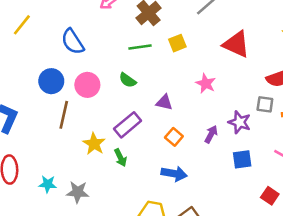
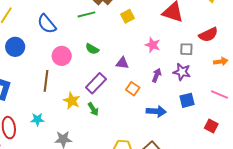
green line: (140, 47) -> (86, 14), moved
blue circle: (51, 81) -> (15, 47), moved
gray square: (265, 104) -> (186, 49), moved
purple arrow: (211, 134) -> (157, 75), moved
blue arrow: (174, 174) -> (156, 111), moved
cyan star: (48, 184) -> (37, 119), moved

